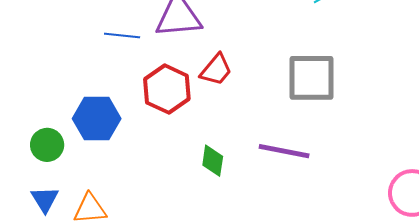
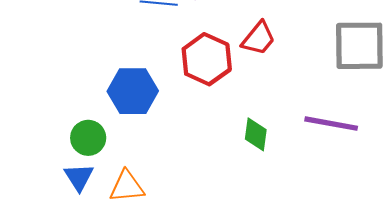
green circle: (47, 145) -> (88, 138), moved

